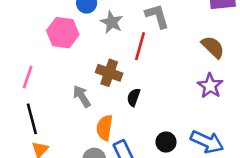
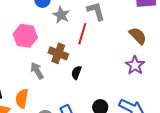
pink hexagon: (63, 33) -> (25, 36), moved
orange semicircle: (105, 128) -> (22, 99), moved

